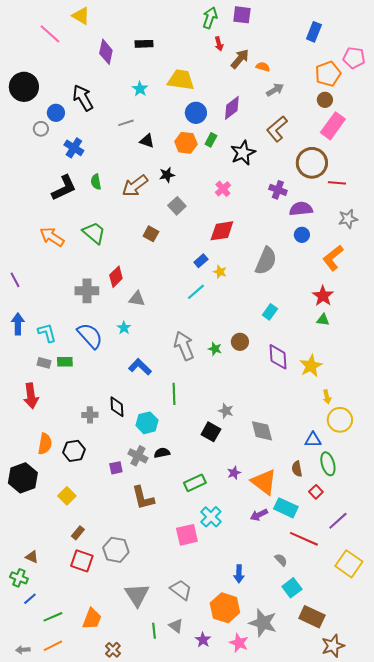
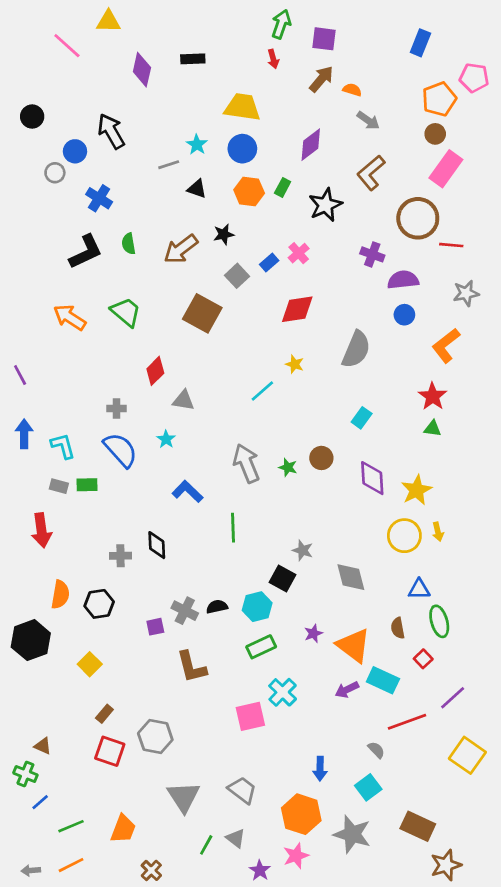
purple square: (242, 15) -> (324, 39), moved
yellow triangle: (81, 16) -> (108, 21), turned -30
red arrow: (219, 44) -> (273, 59), moved
black circle: (24, 87) -> (32, 117), size x0.6
cyan star: (140, 89) -> (197, 145), moved
gray arrow: (275, 90) -> (368, 121), turned 66
blue circle: (196, 113) -> (242, 149), moved
brown square: (151, 234) -> (202, 313), size x1.8
blue rectangle: (201, 261) -> (269, 262), moved
gray cross: (87, 291) -> (116, 408), moved, size x0.6
yellow circle: (340, 420) -> (404, 536), moved
cyan hexagon: (147, 423) -> (257, 607), moved
red line: (304, 539) -> (407, 722), turned -44
cyan square: (292, 588) -> (368, 787), moved
green line: (154, 631) -> (206, 845), turned 35
purple star: (203, 640) -> (260, 870), moved
pink star: (239, 643) -> (296, 856), moved, turned 30

